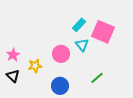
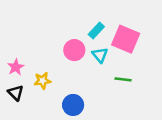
pink circle: (61, 54) -> (74, 50), moved
green line: (97, 78) -> (123, 79), moved, turned 48

